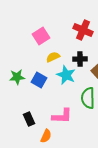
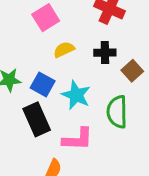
cyan star: (66, 75) -> (76, 95), moved
black rectangle: (29, 119) -> (37, 119), moved, size x1.5

